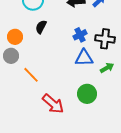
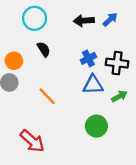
black semicircle: (41, 27) -> (44, 49), turned 120
orange line: (31, 75) -> (47, 96), moved
red arrow: (53, 104) -> (32, 141), moved

